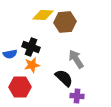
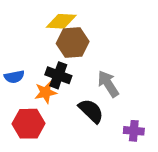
brown hexagon: (65, 22) -> (73, 43), moved
black cross: (31, 47) -> (58, 75), moved
purple cross: (77, 96) -> (134, 131), moved

